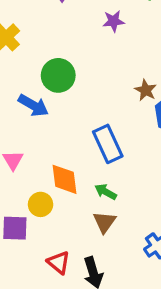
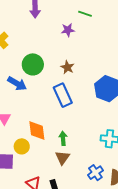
brown star: (146, 90) -> (67, 67), moved
blue rectangle: (108, 144) -> (63, 95), moved
green arrow: (106, 192) -> (63, 138), turned 56

